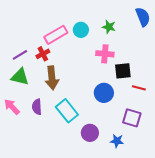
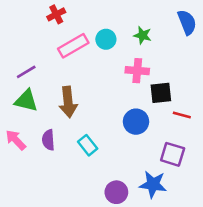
red cross: (43, 54) -> (56, 14), moved
cyan rectangle: (67, 111) -> (88, 145), size x0.7
purple circle: (90, 133) -> (116, 192), moved
blue star: (117, 141) -> (153, 184), size x1.5

